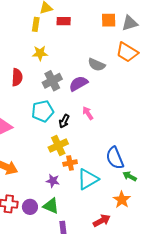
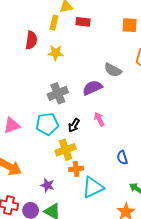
red semicircle: (17, 77) -> (31, 40), moved
gray cross: (52, 81) -> (58, 93), moved
cyan pentagon: (43, 111) -> (47, 124), moved
blue semicircle: (115, 158) -> (122, 158), moved, size x0.6
purple star: (53, 181) -> (47, 185), moved

